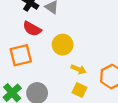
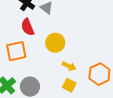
red semicircle: (32, 29) -> (28, 27), turned 36

